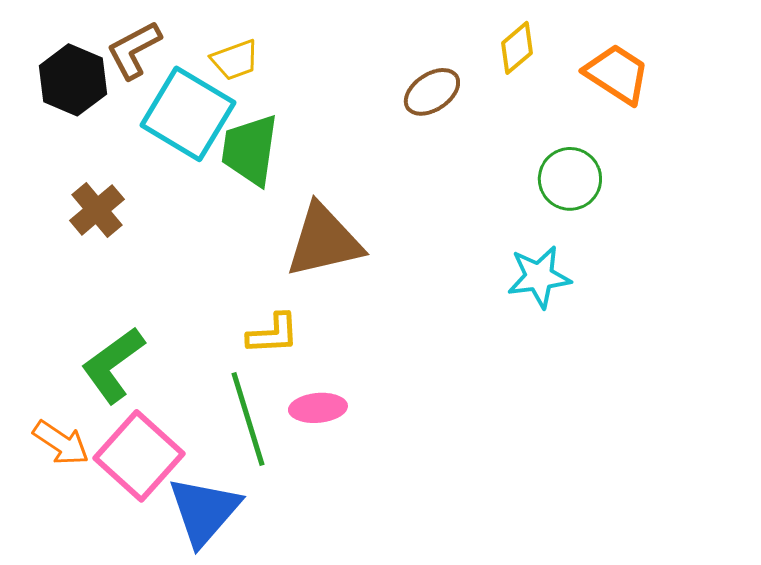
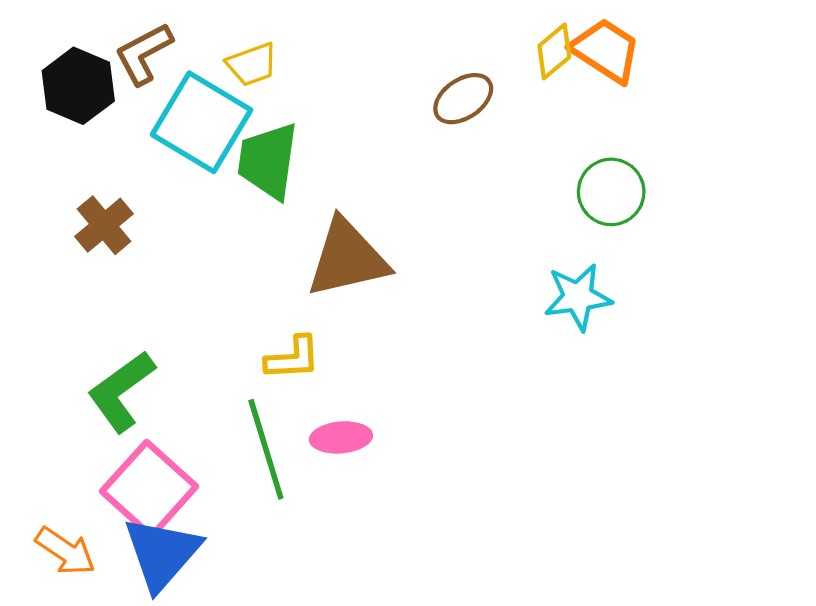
orange trapezoid: (617, 74) -> (606, 50), moved
orange arrow: (61, 443) -> (65, 551), moved
blue triangle: (204, 511) -> (162, 553), moved

